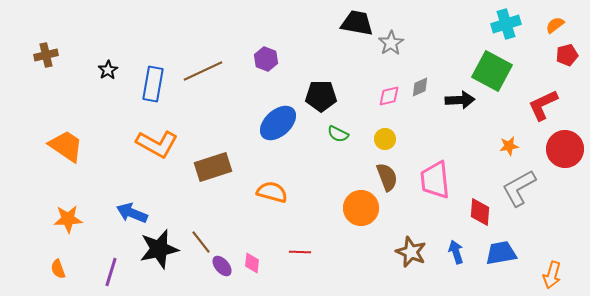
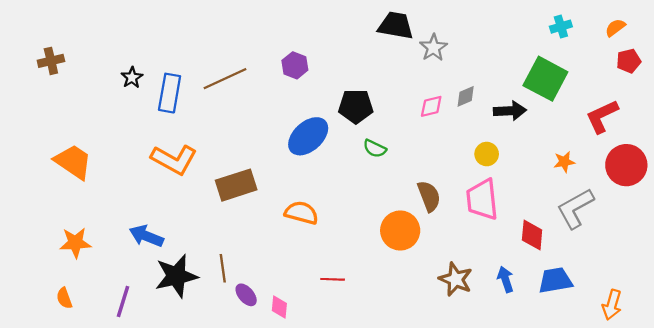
cyan cross: (506, 24) -> (561, 27), size x0.7
black star: (108, 70) -> (132, 78), moved
yellow circle: (385, 139) -> (487, 154), moved
brown line: (201, 242) -> (223, 268), turned 30
pink diamond: (252, 263) -> (279, 307), moved

